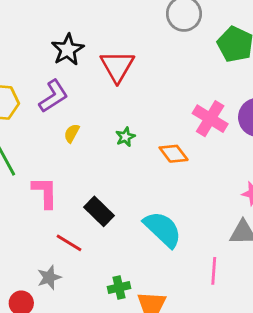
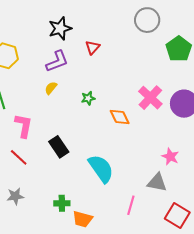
red triangle: (117, 66) -> (93, 47), size x0.6
purple L-shape: (53, 96) -> (57, 61), moved
red line: (69, 243) -> (19, 157), moved
gray star: (49, 277) -> (15, 196), moved

